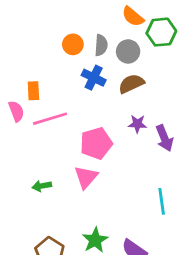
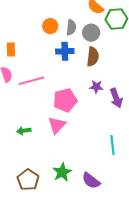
blue cross: (94, 78) -> (65, 51), turned -30
brown semicircle: (131, 84) -> (93, 57), turned 120
orange rectangle: (33, 91) -> (11, 50), moved

